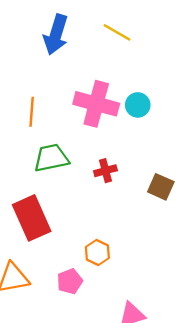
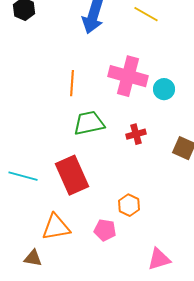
cyan circle: (138, 105) -> (164, 89), moved
pink pentagon: (70, 281) -> (105, 230), turned 30

